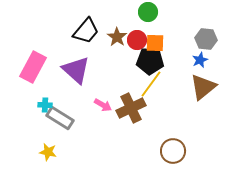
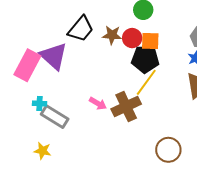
brown star: (117, 37) -> (112, 35), turned -30
purple triangle: (76, 70) -> (54, 56), moved

